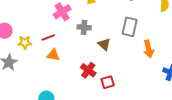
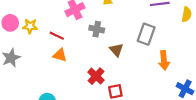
red line: (48, 37) -> (57, 36), turned 40
yellow star: (25, 42) -> (30, 26), moved

